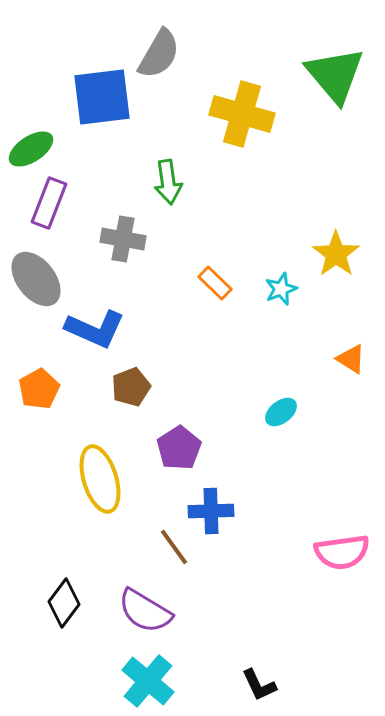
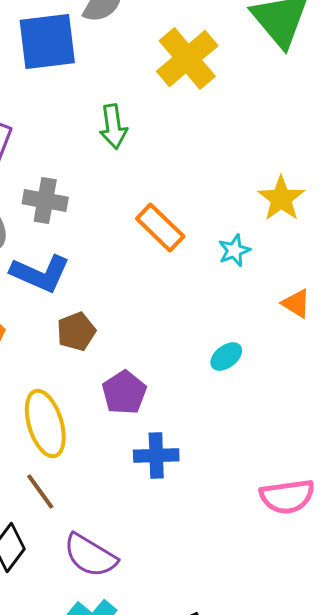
yellow cross: (242, 114) -> (187, 58), turned 34
gray cross: (123, 239) -> (45, 200), moved
orange rectangle: (215, 283) -> (160, 228), size x1.4
cyan star: (281, 289) -> (234, 250), moved
brown line: (174, 547) -> (40, 492), moved

